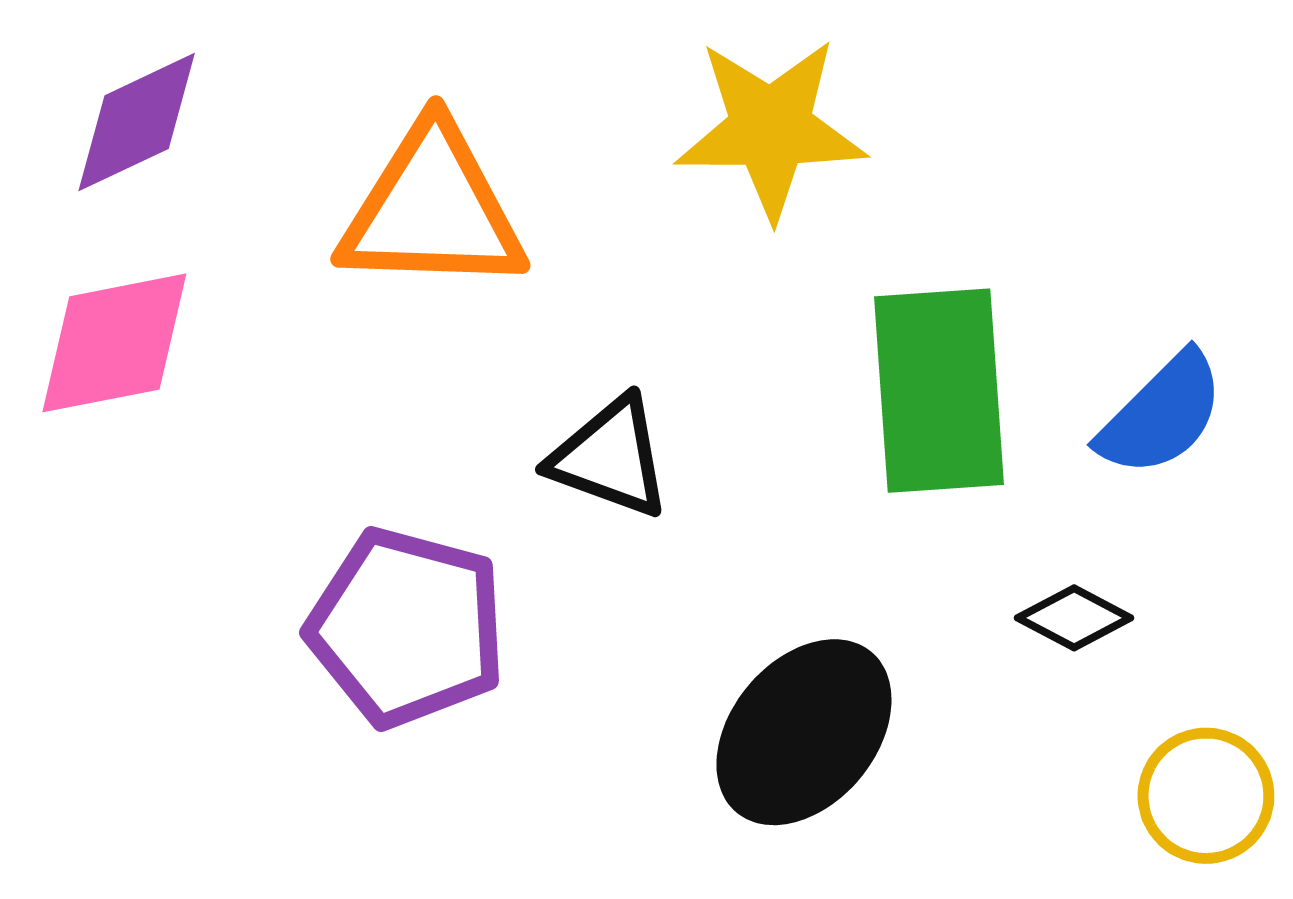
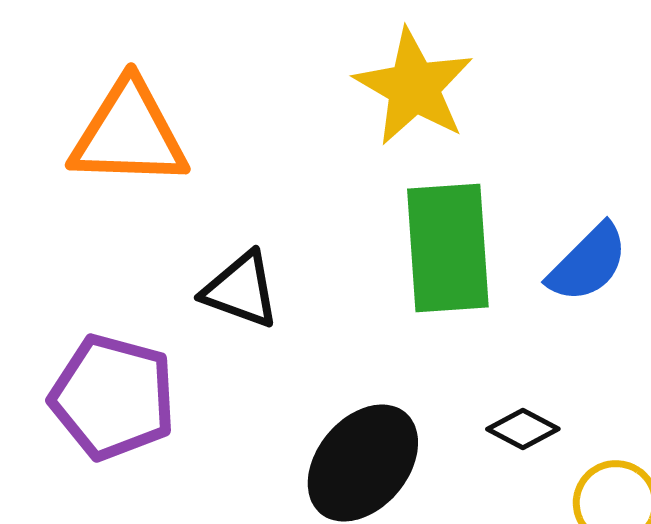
yellow star: (771, 128) -> (414, 87), moved, turned 30
black diamond: (1074, 618) -> (523, 429), moved

